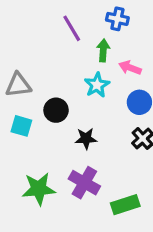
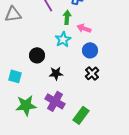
gray triangle: (18, 85) -> (13, 14), moved
cyan square: (21, 126) -> (15, 76), moved
green rectangle: (125, 205) -> (81, 115), turned -36

